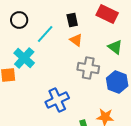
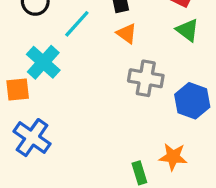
green triangle: (115, 47) -> (187, 30), moved
blue cross: (57, 100) -> (32, 138), moved, turned -30

